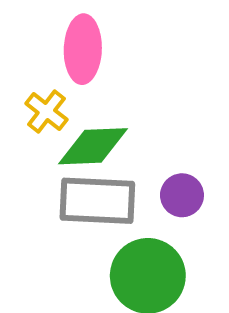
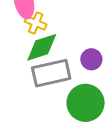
yellow cross: (46, 111) -> (36, 23), moved

